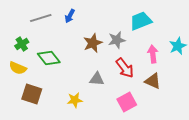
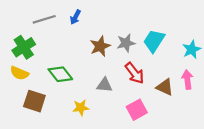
cyan trapezoid: (141, 21) -> (154, 41), moved, turned -35
green cross: (22, 44) -> (24, 47), size x1.5
pink arrow: (153, 54) -> (187, 80), moved
green diamond: (49, 58) -> (60, 74), moved

